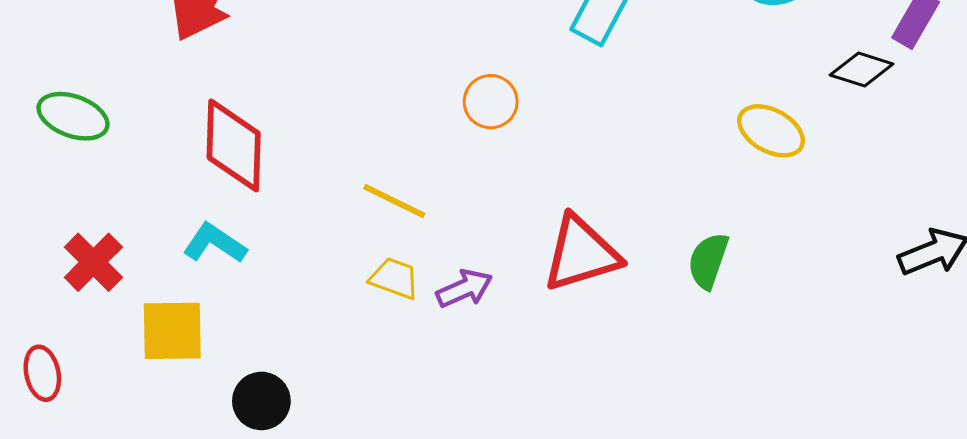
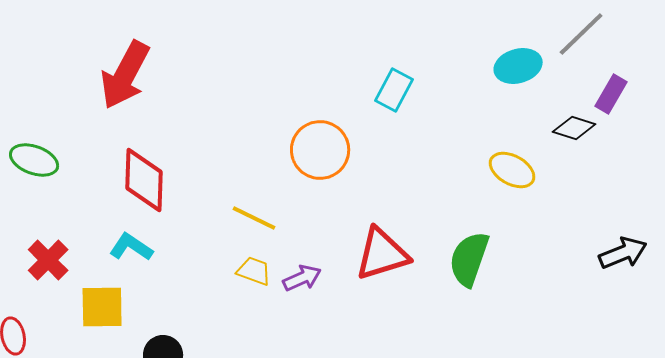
orange circle: (491, 102) -> (320, 150), size x1.6
green semicircle: (708, 261) -> (469, 259), size x1.4

